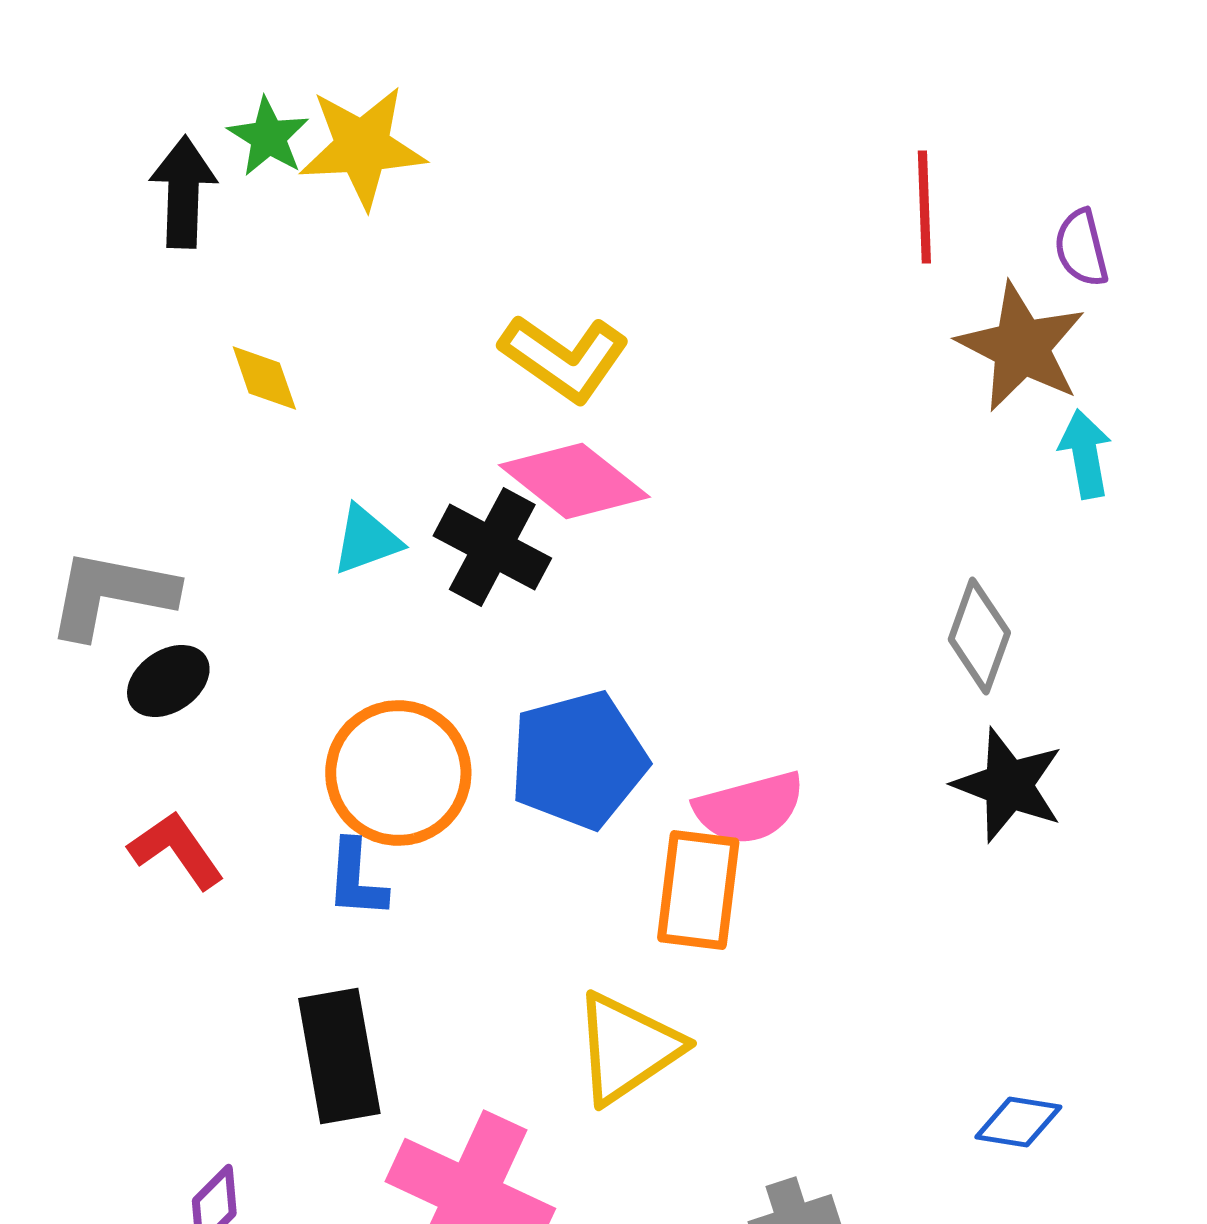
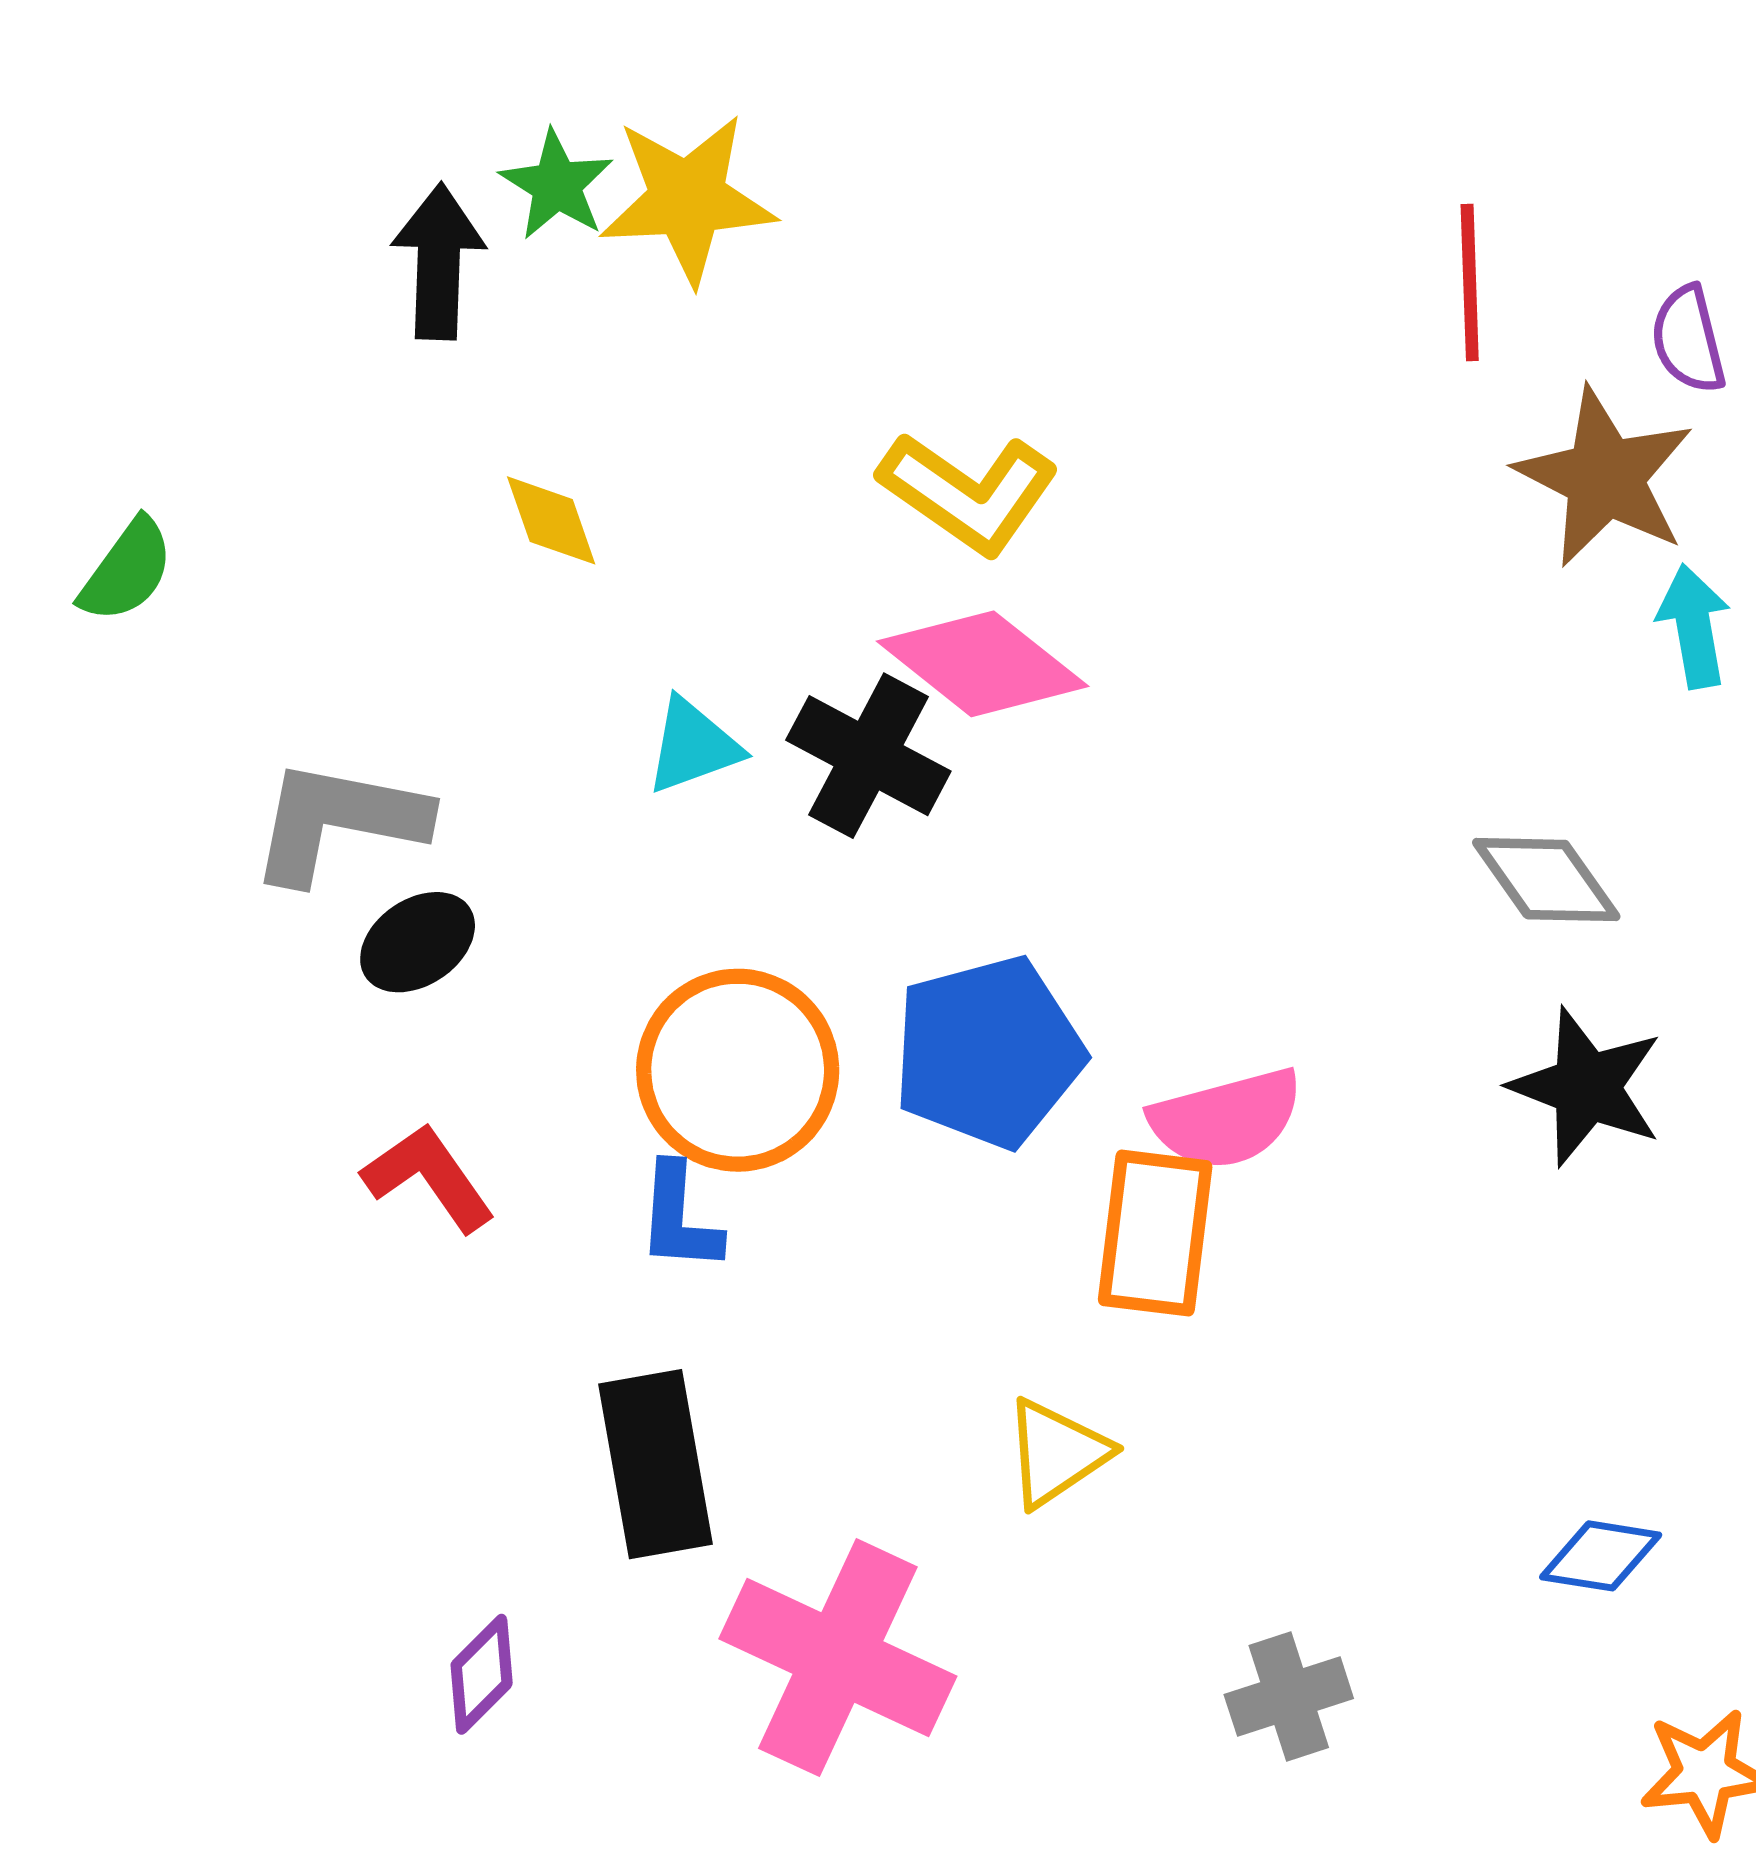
gray diamond: (979, 636) -> (1546, 880), turned -55
yellow triangle: (627, 1048) -> (1056, 1453), size x0.7

